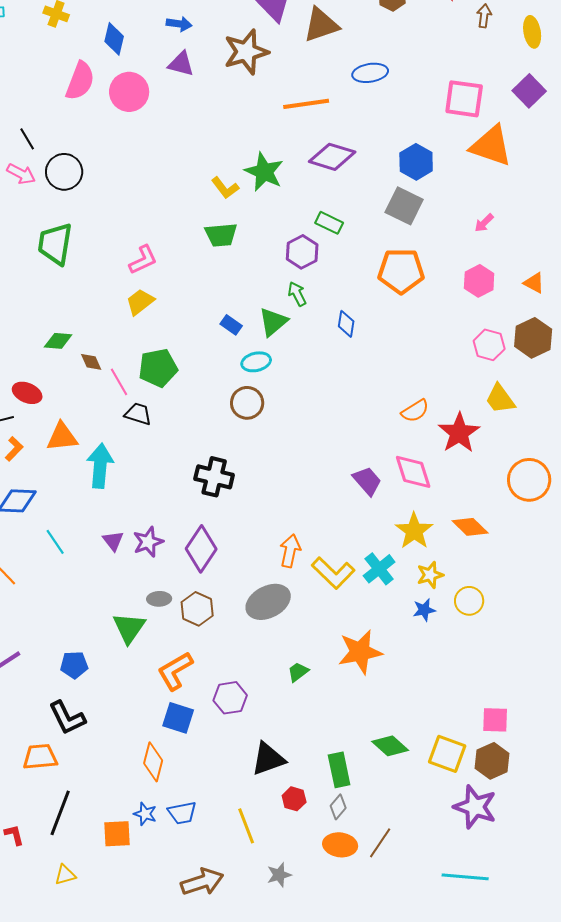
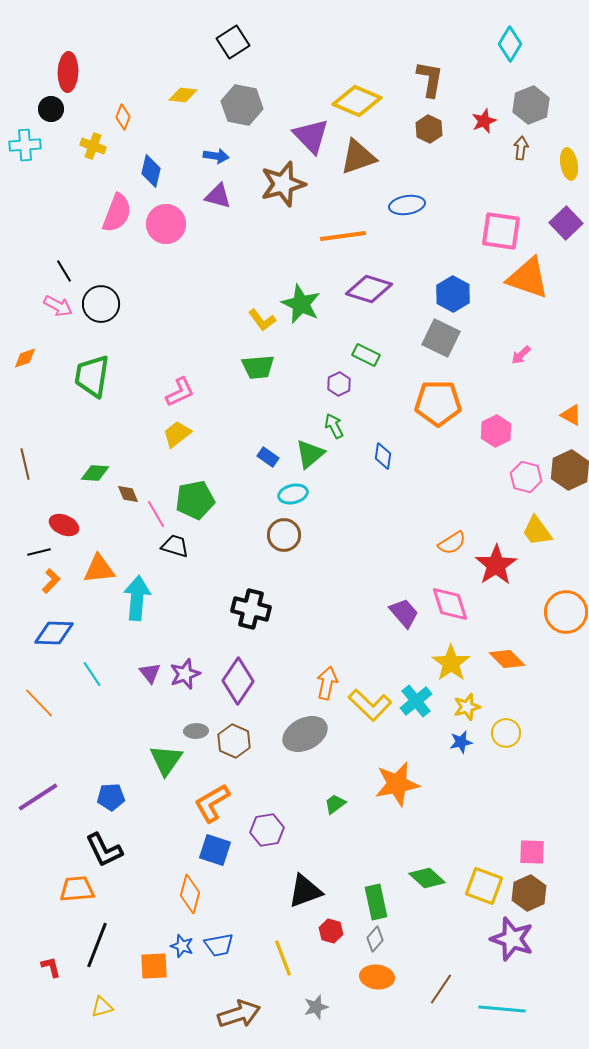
purple hexagon: (302, 252) -> (339, 384), size x0.7
pink hexagon: (479, 281) -> (496, 431), moved
brown line: (380, 843) -> (441, 989), moved

